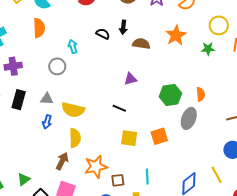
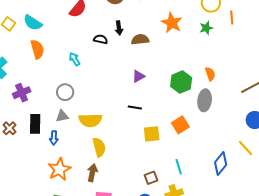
gray circle: (57, 66) -> (65, 92), moved
blue arrow: (47, 122) -> (54, 138), moved
orange star: (96, 167) -> (59, 169), moved

